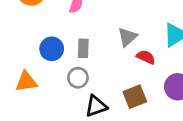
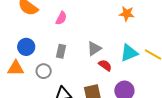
blue circle: (52, 49) -> (26, 47), moved
gray circle: (78, 78) -> (44, 71), moved

